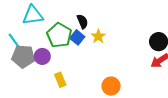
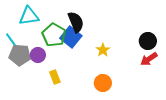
black semicircle: (82, 22) -> (76, 22), size x1.5
yellow star: (98, 36) -> (103, 50), moved
blue square: (77, 37) -> (71, 37), size x1.5

